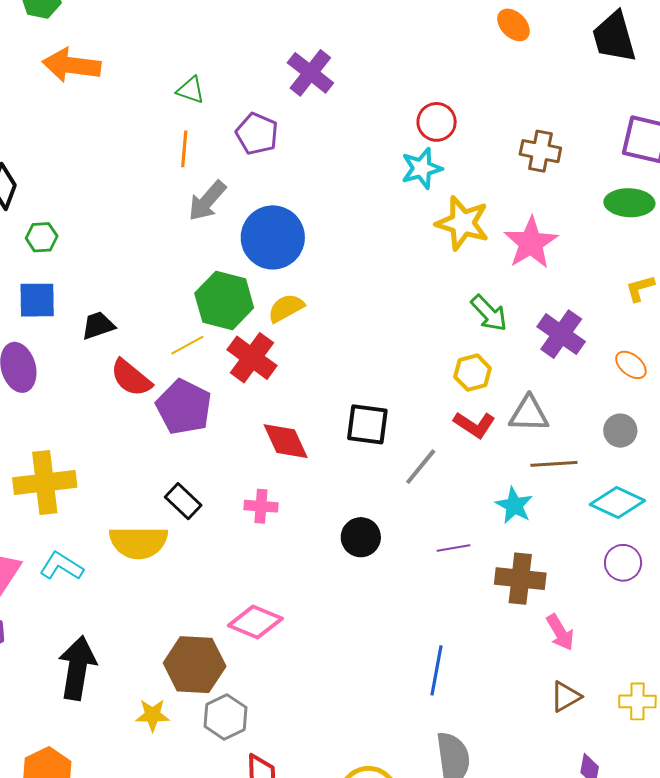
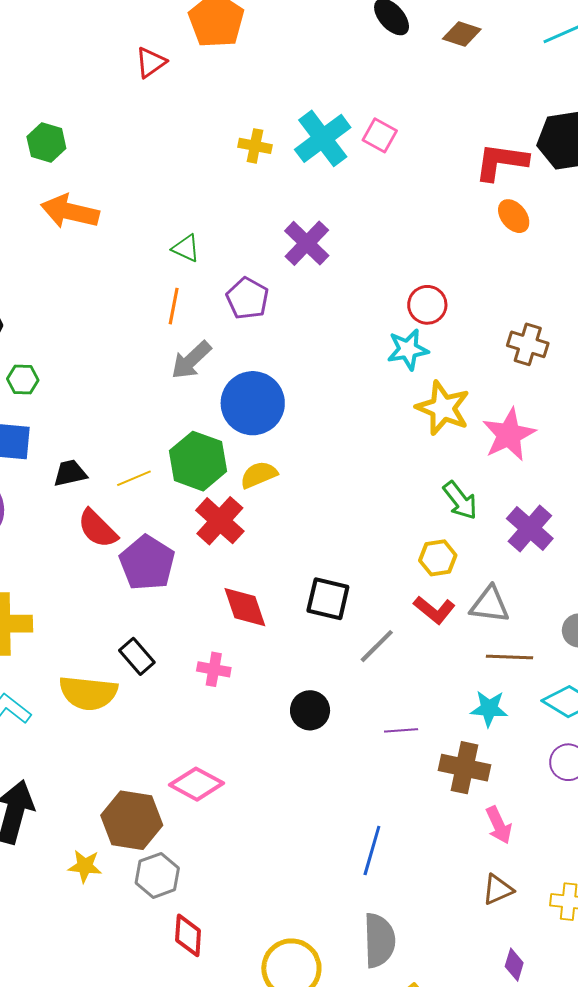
yellow line: (187, 345) -> (134, 478), moved
cyan star: (514, 505) -> (489, 709), moved, turned -30

